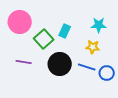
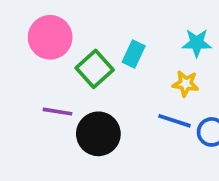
black circle: (60, 64) -> (98, 134), moved

